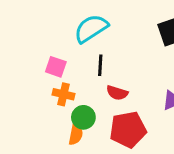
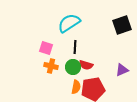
green circle: (83, 117) -> (73, 67), moved
orange semicircle: (76, 134) -> (76, 87), moved

